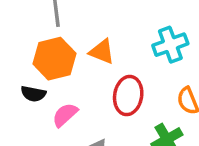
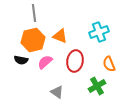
pink semicircle: (65, 115) -> (45, 62), moved

